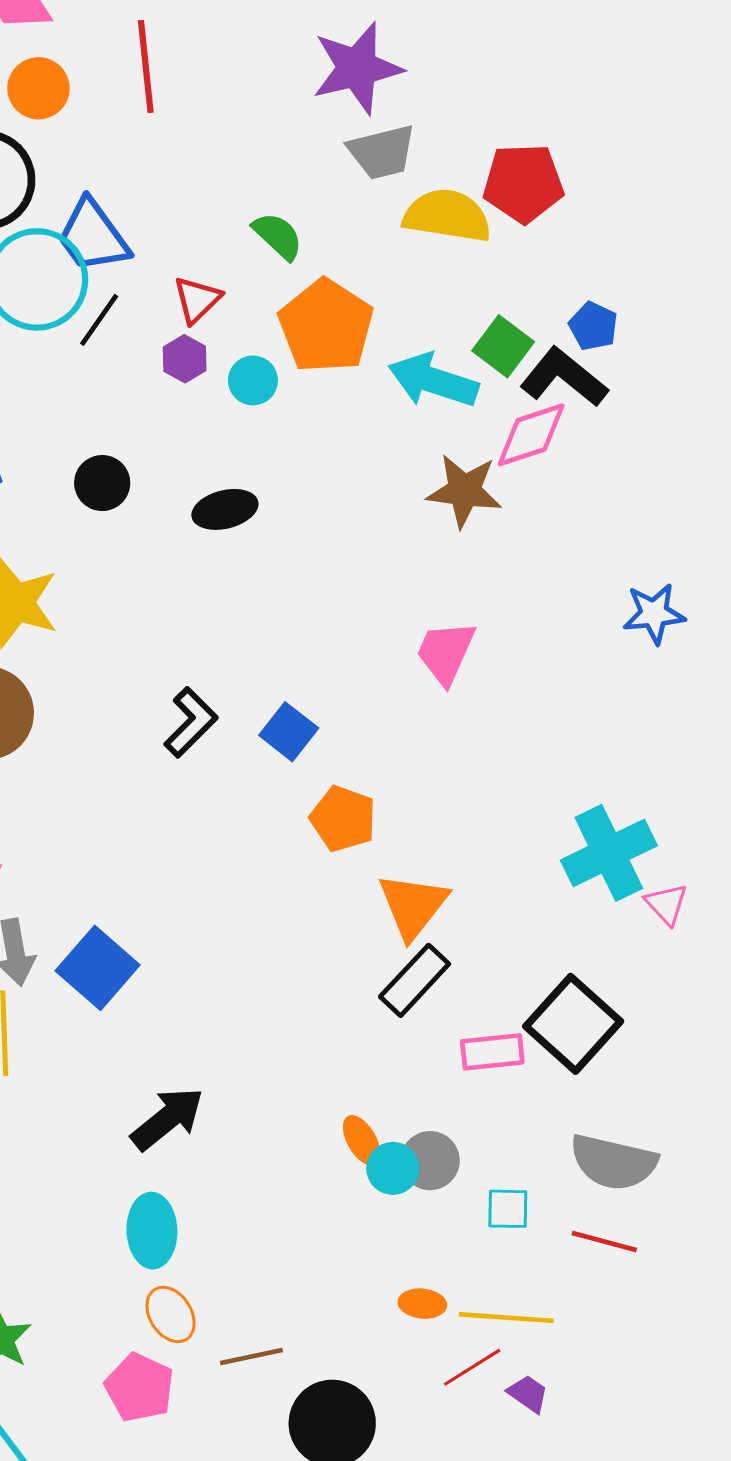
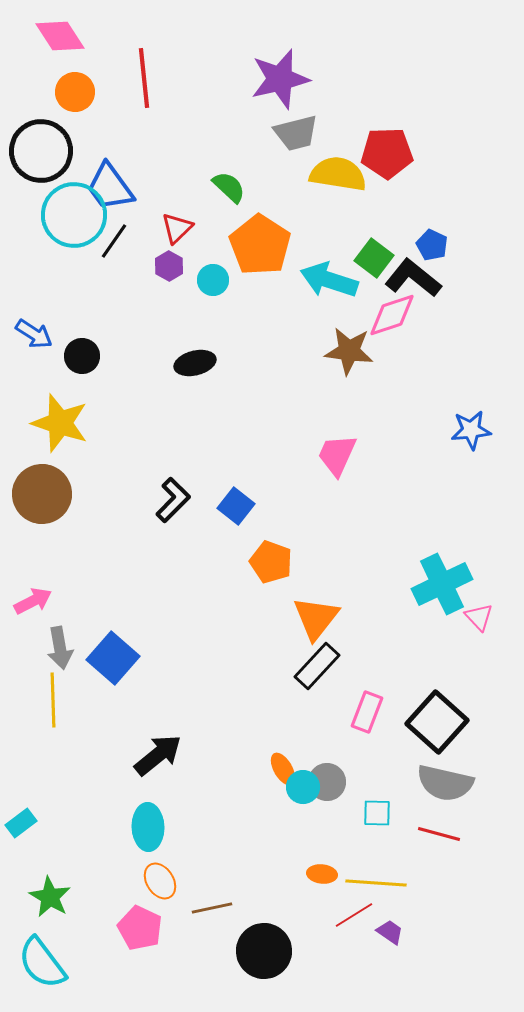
black circle: (102, 483) -> (82, 356), moved
black square: (573, 1024) -> (437, 722), moved
pink rectangle: (492, 1052) -> (367, 712), turned -63

